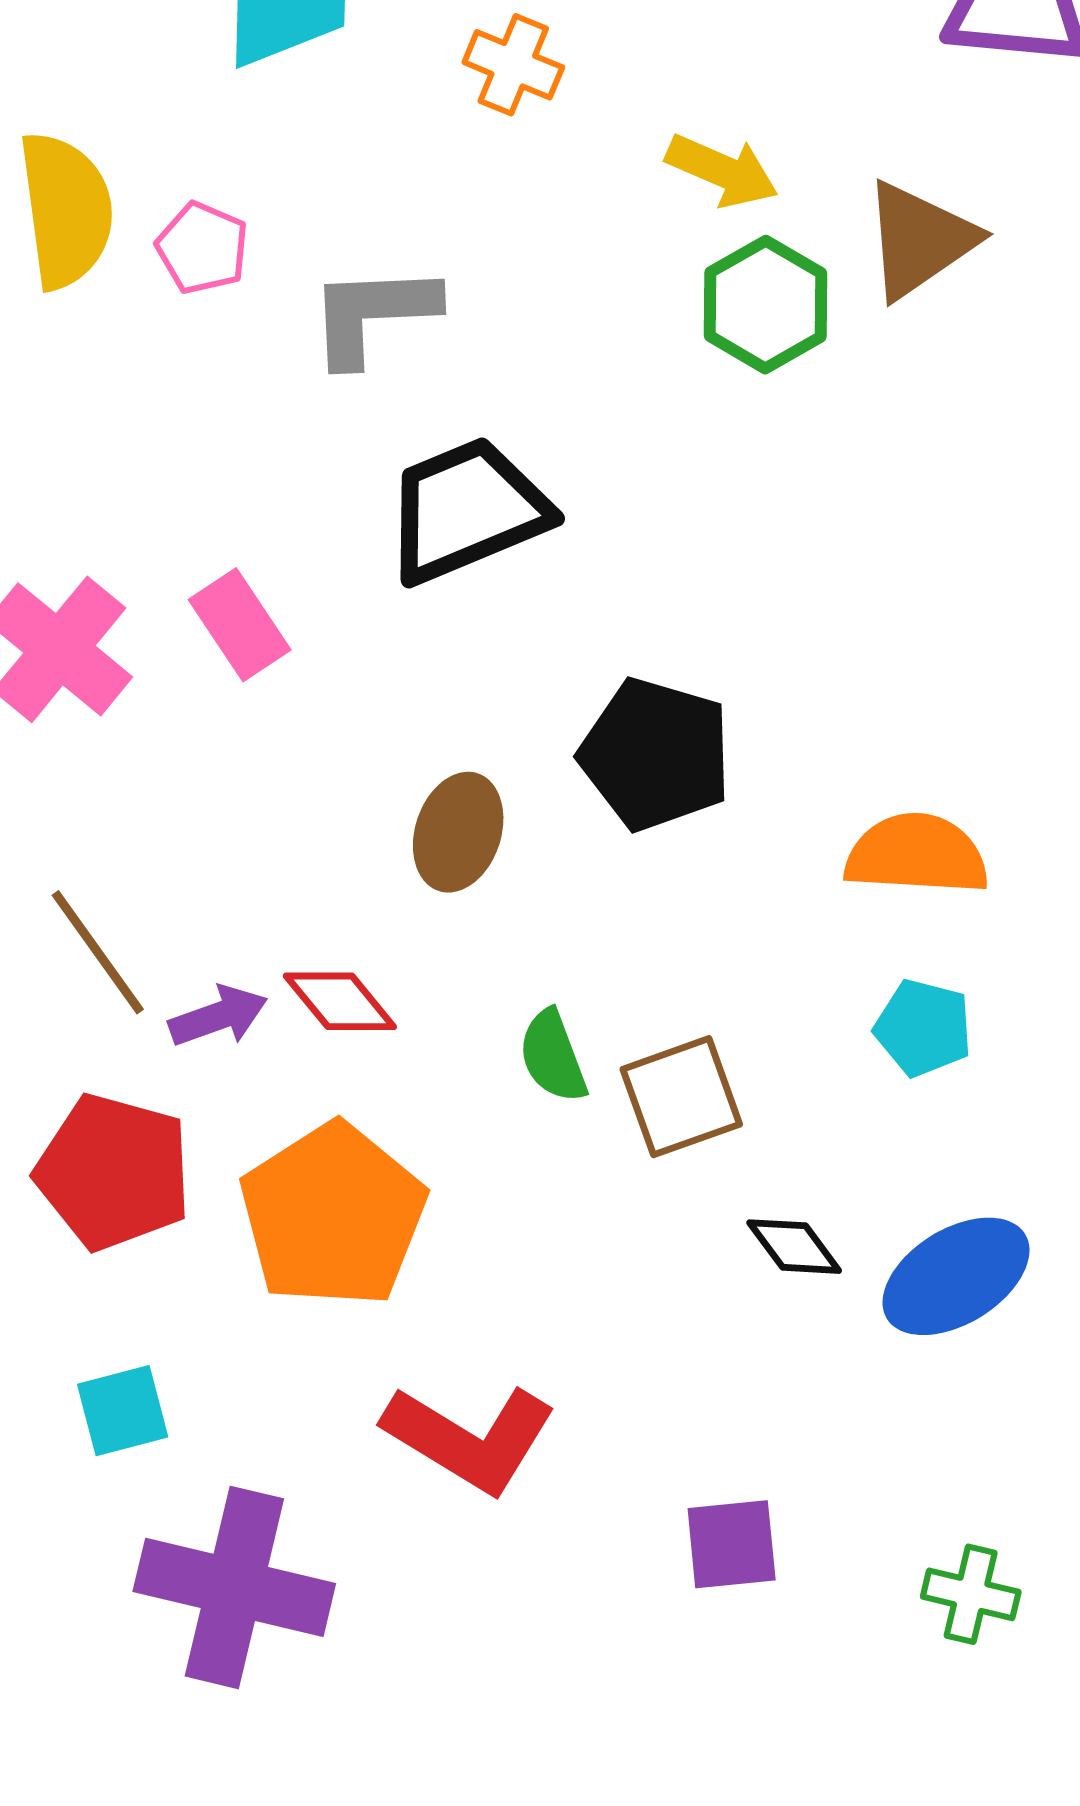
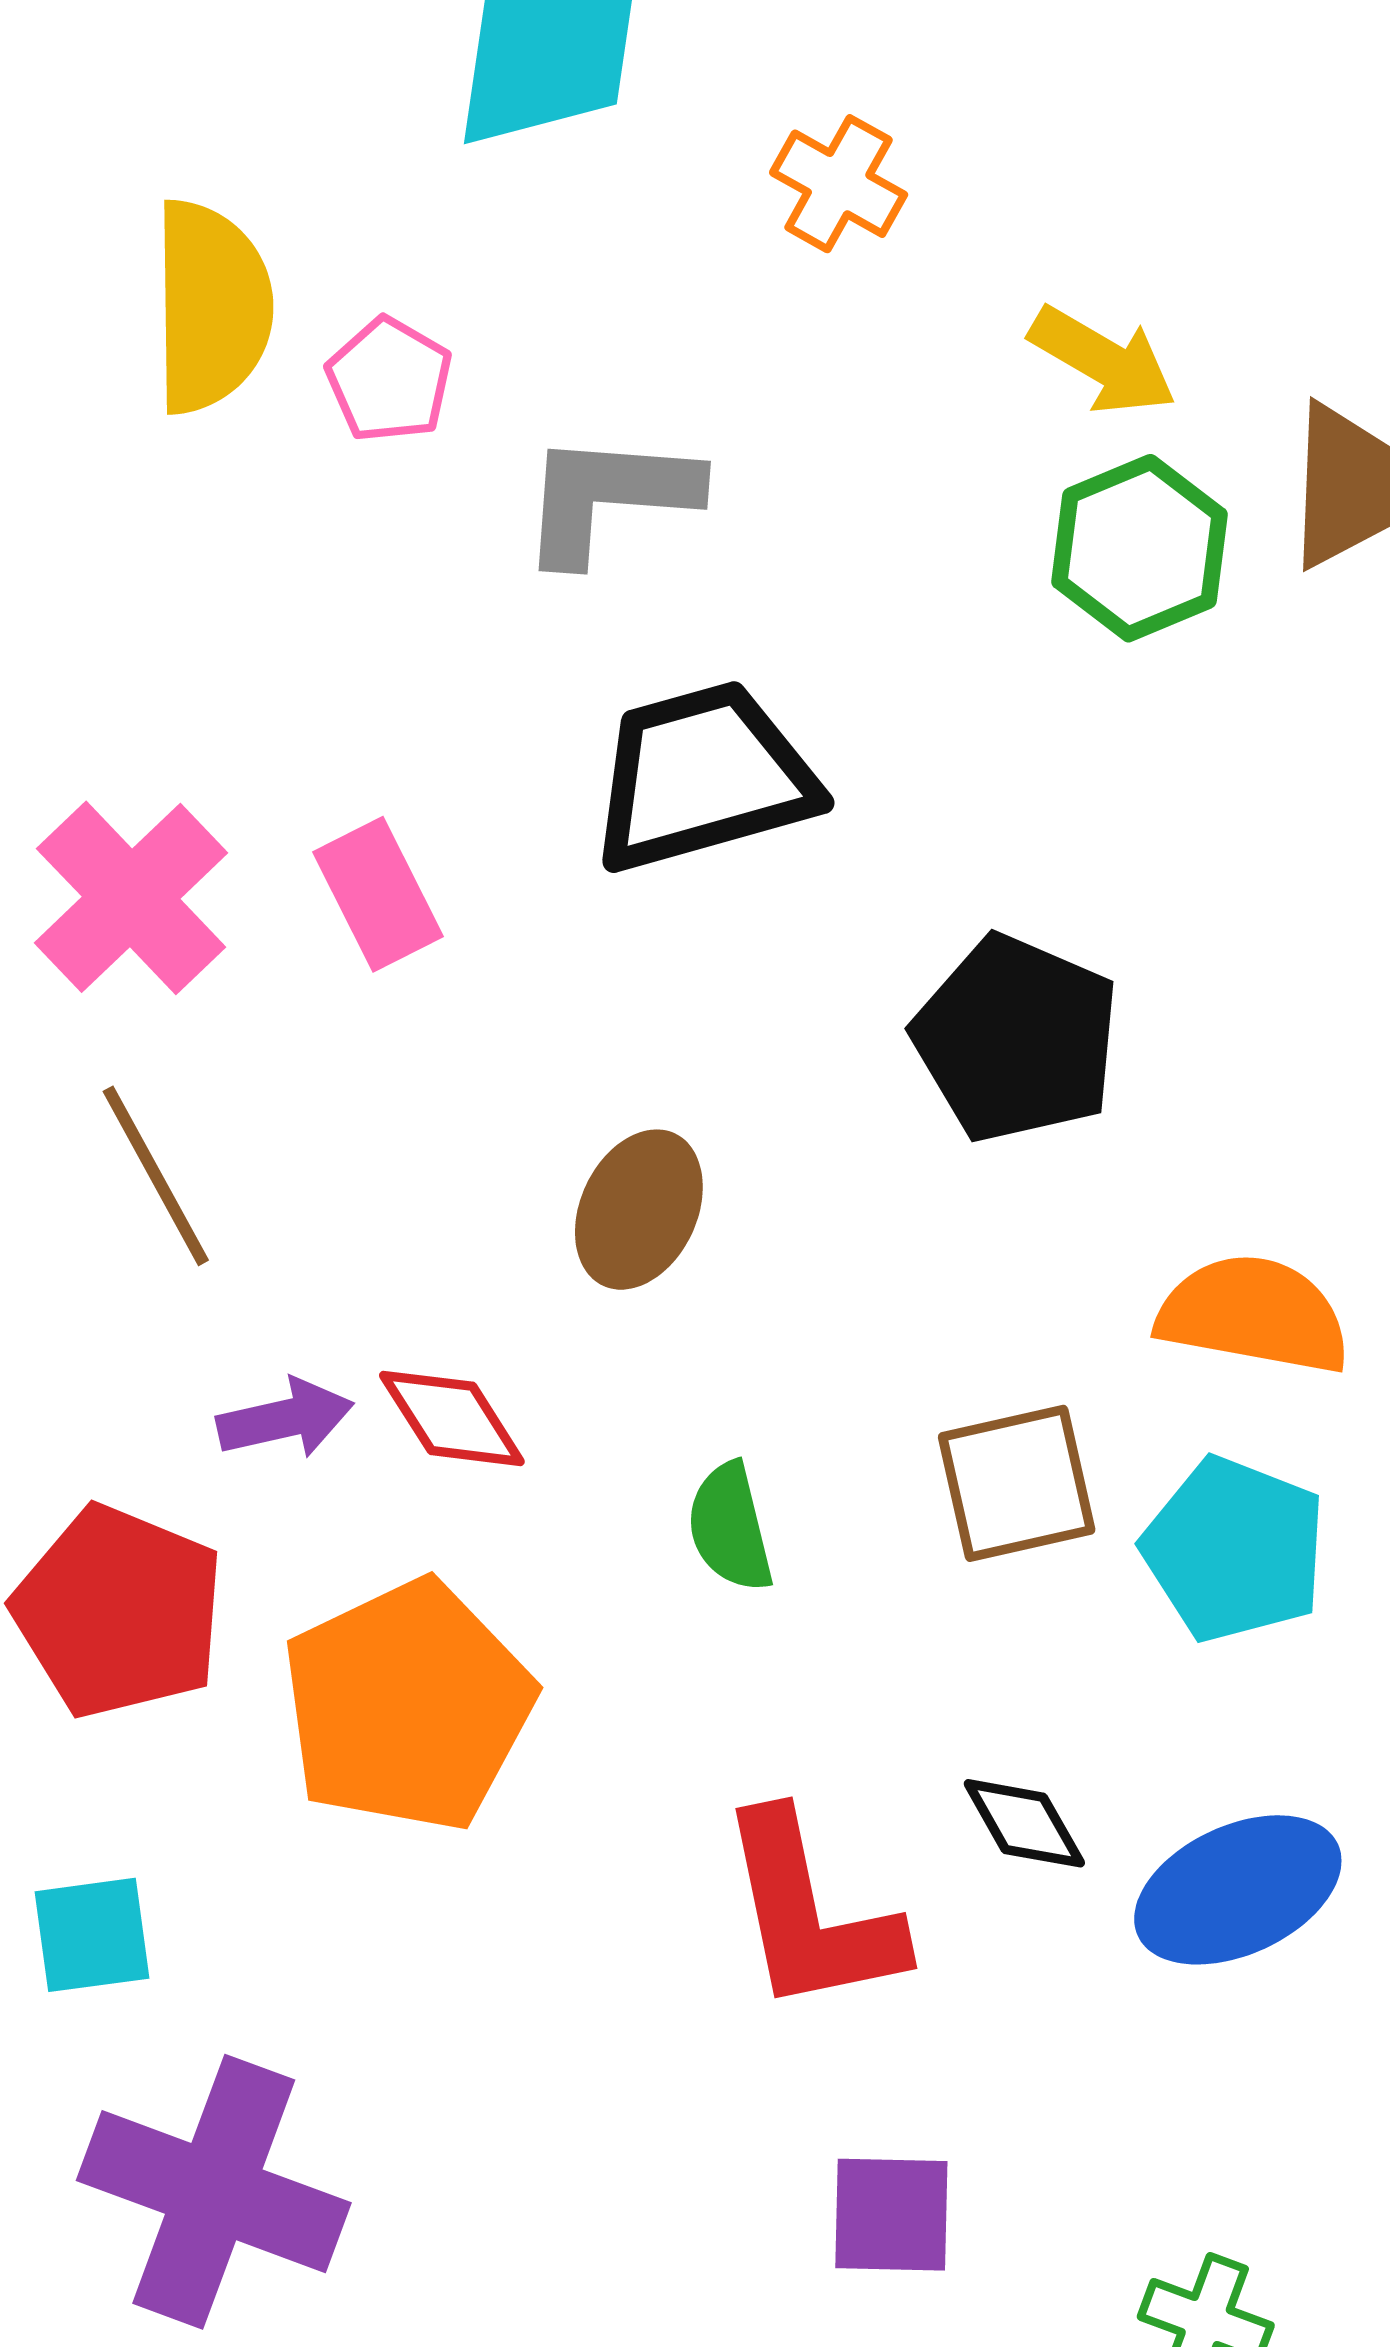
black pentagon: (656, 754) -> (1017, 1039), moved
brown line: (98, 952) -> (156, 1176), moved
cyan pentagon: (923, 1028) -> (1234, 1549), size x1.4
brown square: (681, 1097) -> (1017, 1483), moved
red L-shape: (470, 1438) -> (810, 1913), moved, turned 40

